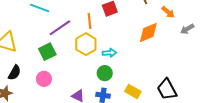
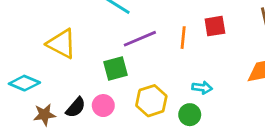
yellow hexagon: (86, 44) -> (151, 101), moved
black semicircle: (15, 73) -> (76, 107), moved

